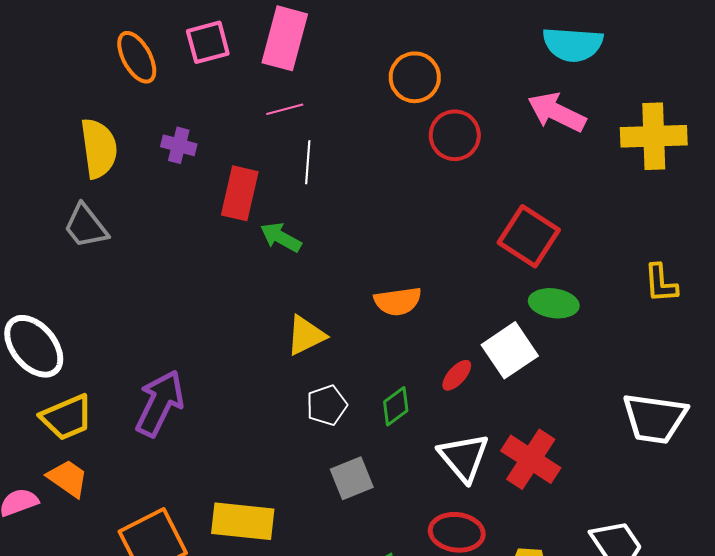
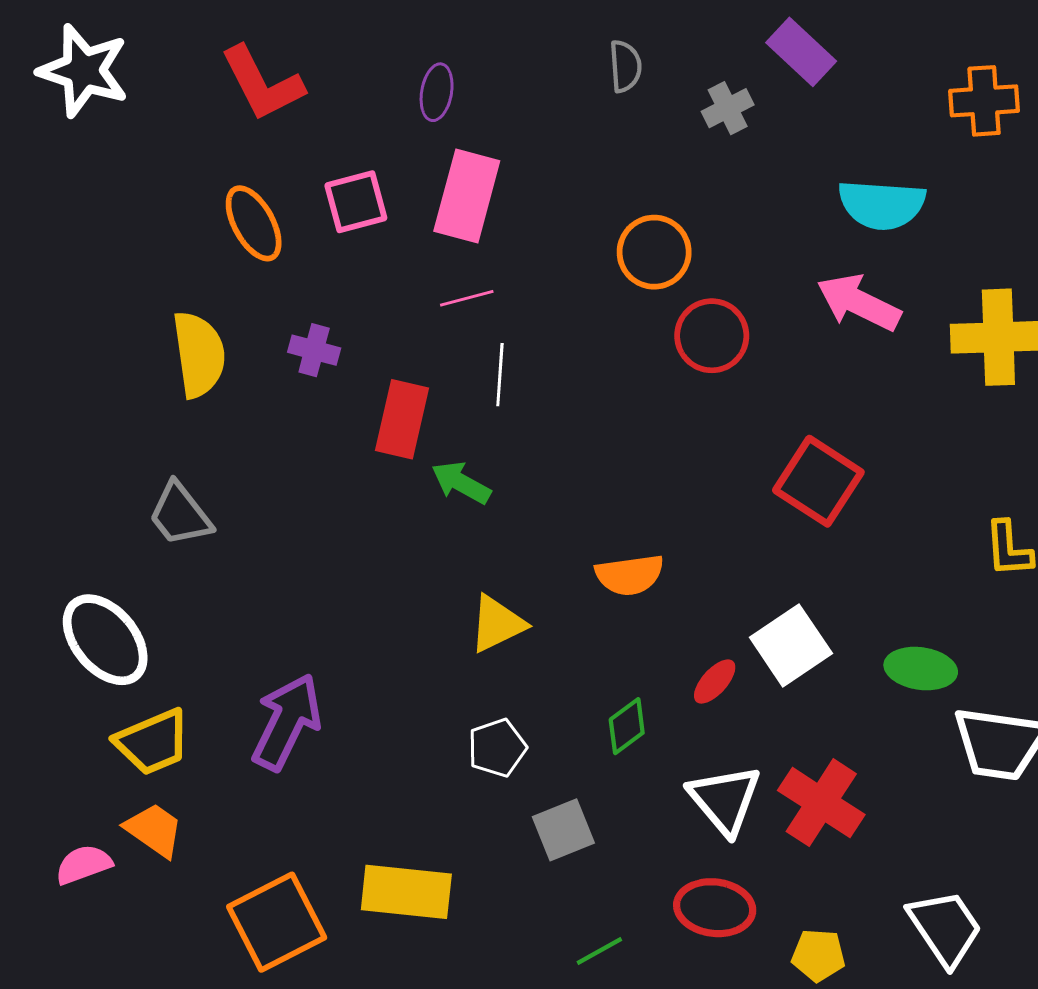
gray trapezoid: (86, 226) -> (180, 514), moved
green ellipse: (554, 303) -> (921, 669), moved
white pentagon: (327, 405) -> (497, 748), moved

